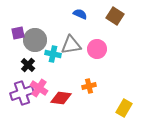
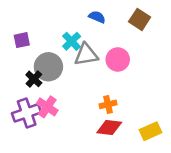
gray circle: (35, 40) -> (48, 67), moved
cyan cross: (53, 54) -> (72, 41), moved, turned 35
red diamond: (61, 98) -> (109, 128), moved
yellow rectangle: (124, 108) -> (151, 131), turned 36

